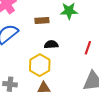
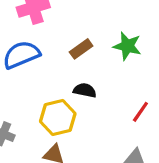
brown rectangle: (42, 20) -> (81, 49), turned -48

